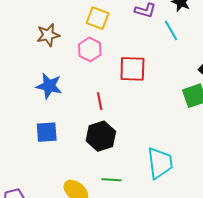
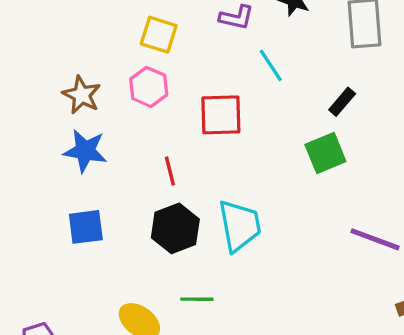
cyan line: (171, 30) -> (271, 65), moved
brown star: (48, 35) -> (82, 95), moved, turned -30
cyan trapezoid: (160, 163) -> (240, 226), moved

